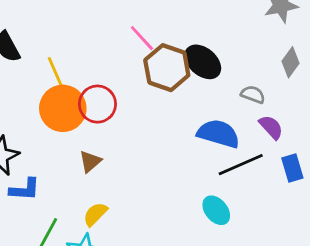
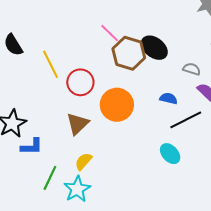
orange circle: (63, 108) -> (117, 105), moved
blue semicircle: (218, 134) -> (168, 98), size x0.6
brown triangle: (90, 161) -> (78, 124), size x1.4

